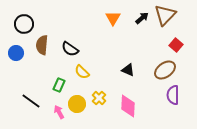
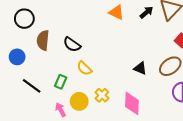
orange triangle: (113, 18) -> (116, 12), turned -35
blue circle: (16, 53) -> (17, 57), moved
black triangle: (128, 70) -> (140, 68), moved
black line: (31, 101) -> (32, 86), moved

